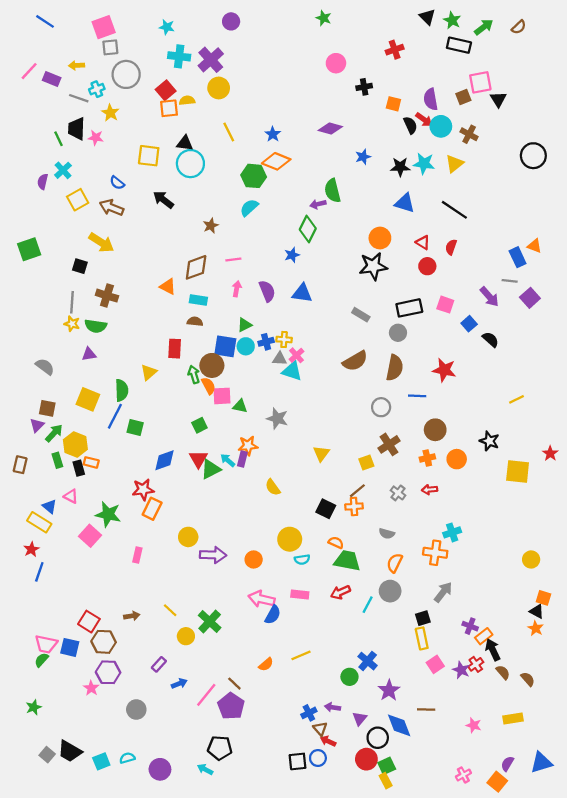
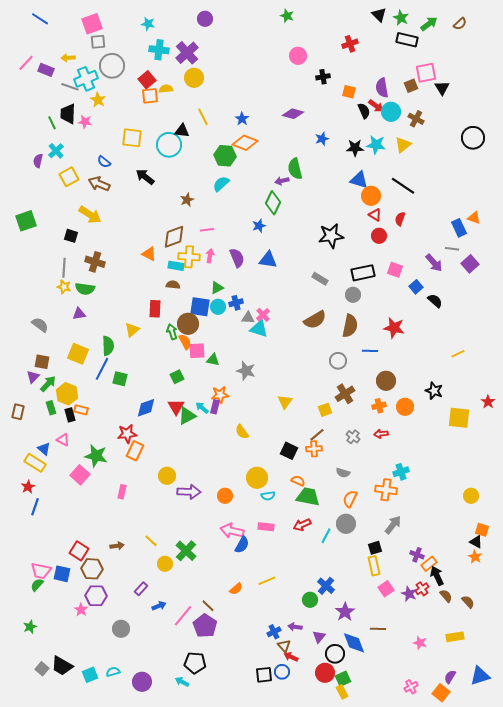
cyan cross: (97, 89) -> (86, 79), size x1.6
black triangle: (185, 143) -> (182, 131), moved
orange circle: (380, 238) -> (371, 196), moved
yellow cross: (284, 340) -> (189, 257), moved, size x1.5

